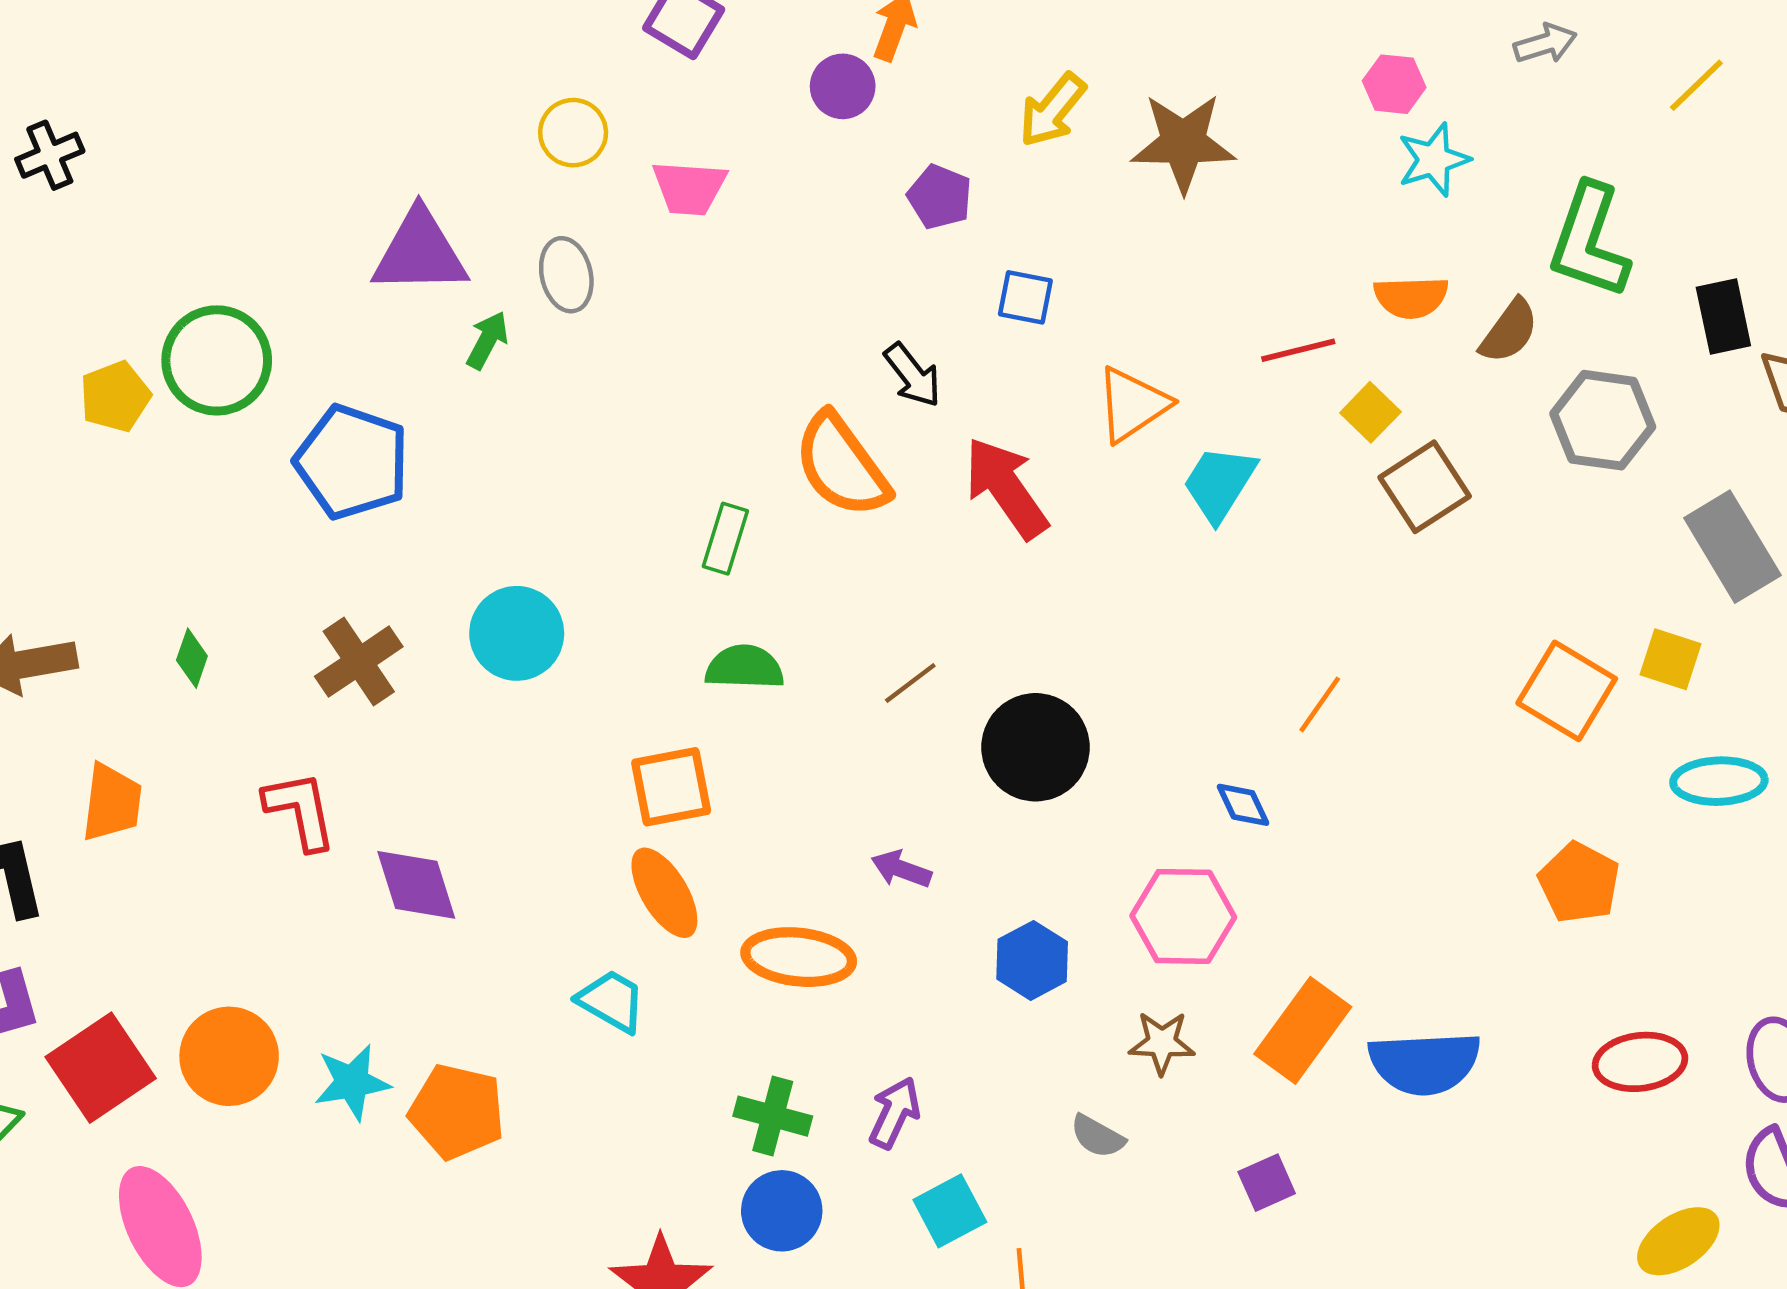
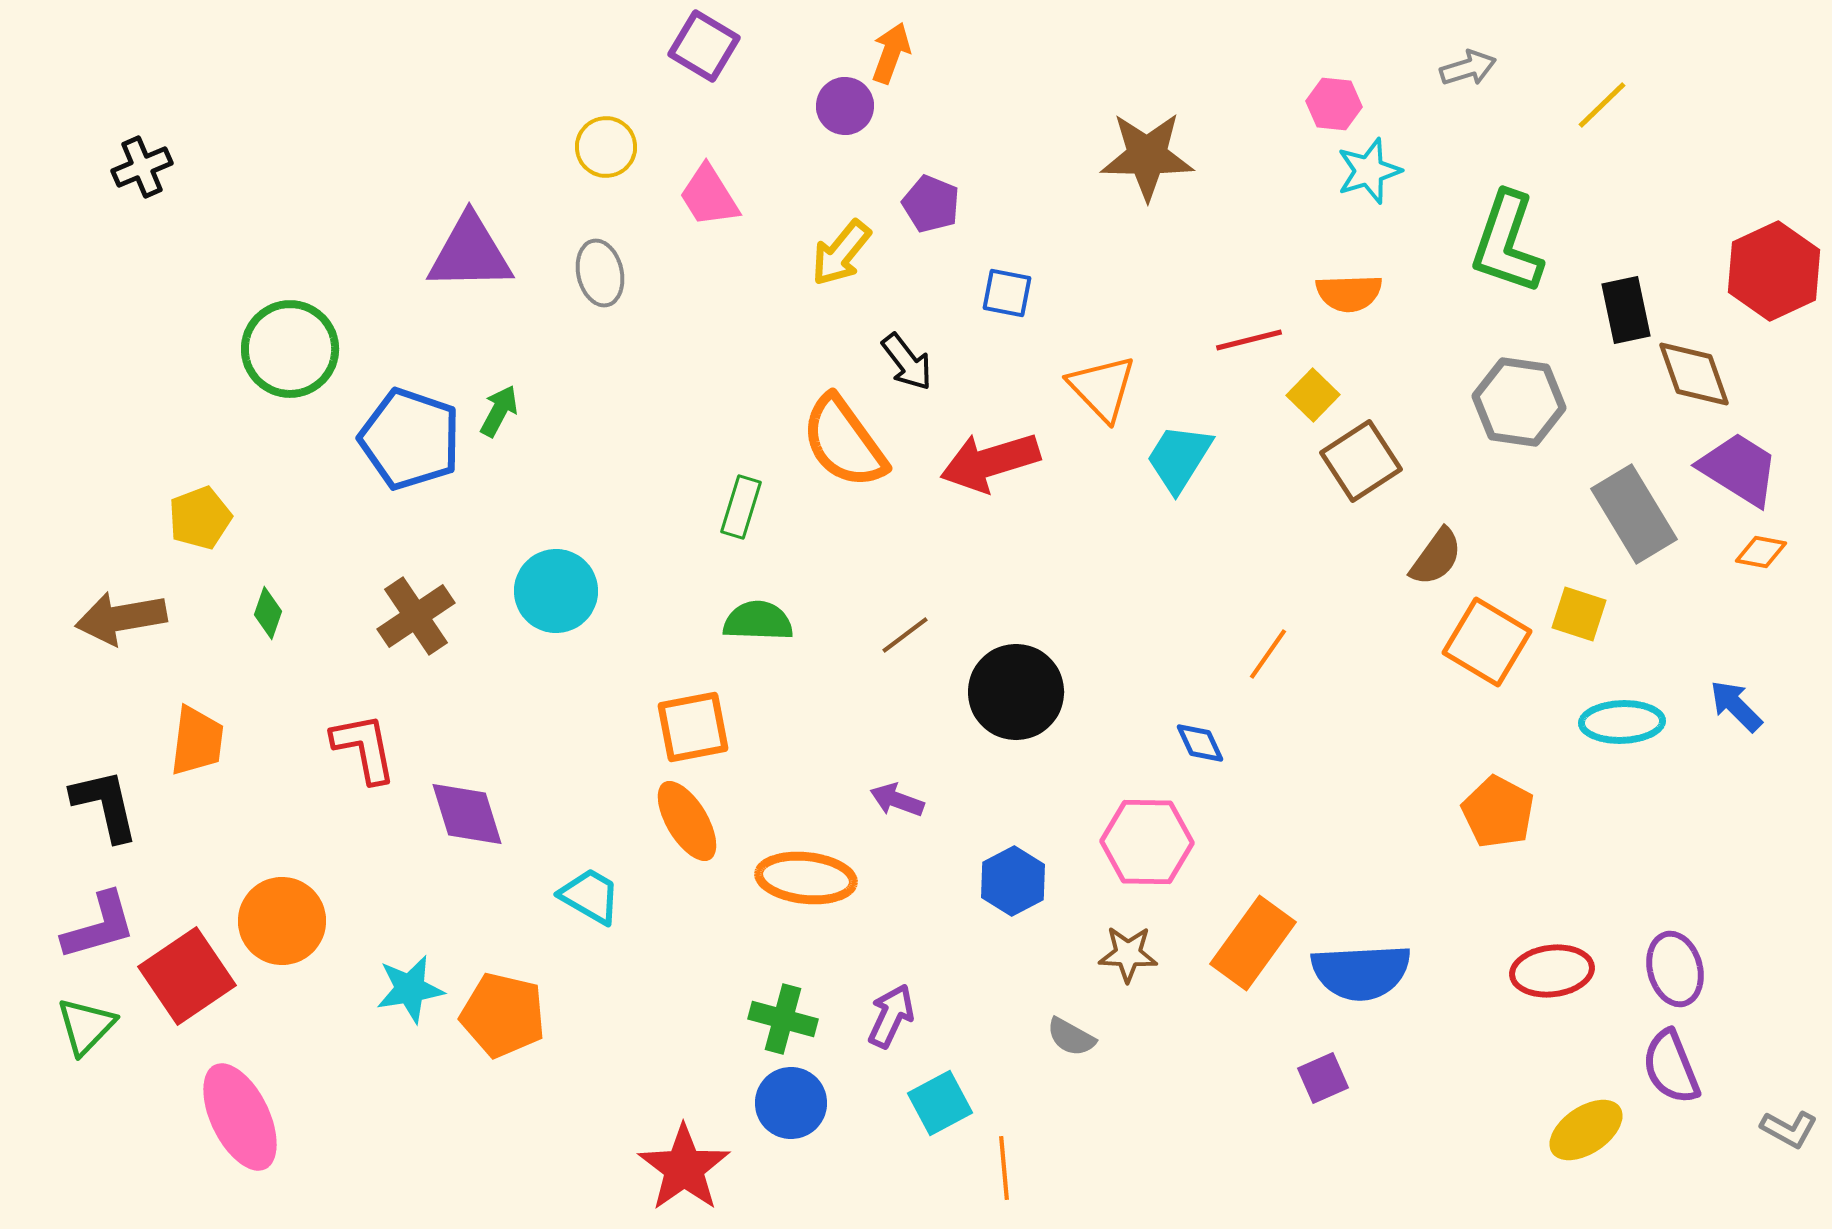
yellow arrow: (1052, 110) -> (841, 253), moved
pink trapezoid: (689, 188) -> (709, 196), turned 54
brown semicircle: (1509, 331) -> (1436, 557), moved
green arrow: (487, 340) -> (499, 411), moved
yellow pentagon: (115, 397) -> (200, 518), moved
orange triangle: (1132, 404) -> (1102, 388), turned -40
red arrow: (1006, 488) -> (990, 462), turned -72
cyan trapezoid: (611, 1001) -> (590, 896), moved
orange circle: (229, 1056) -> (282, 921), moved
purple square: (1267, 1183) -> (1323, 1078), moved

